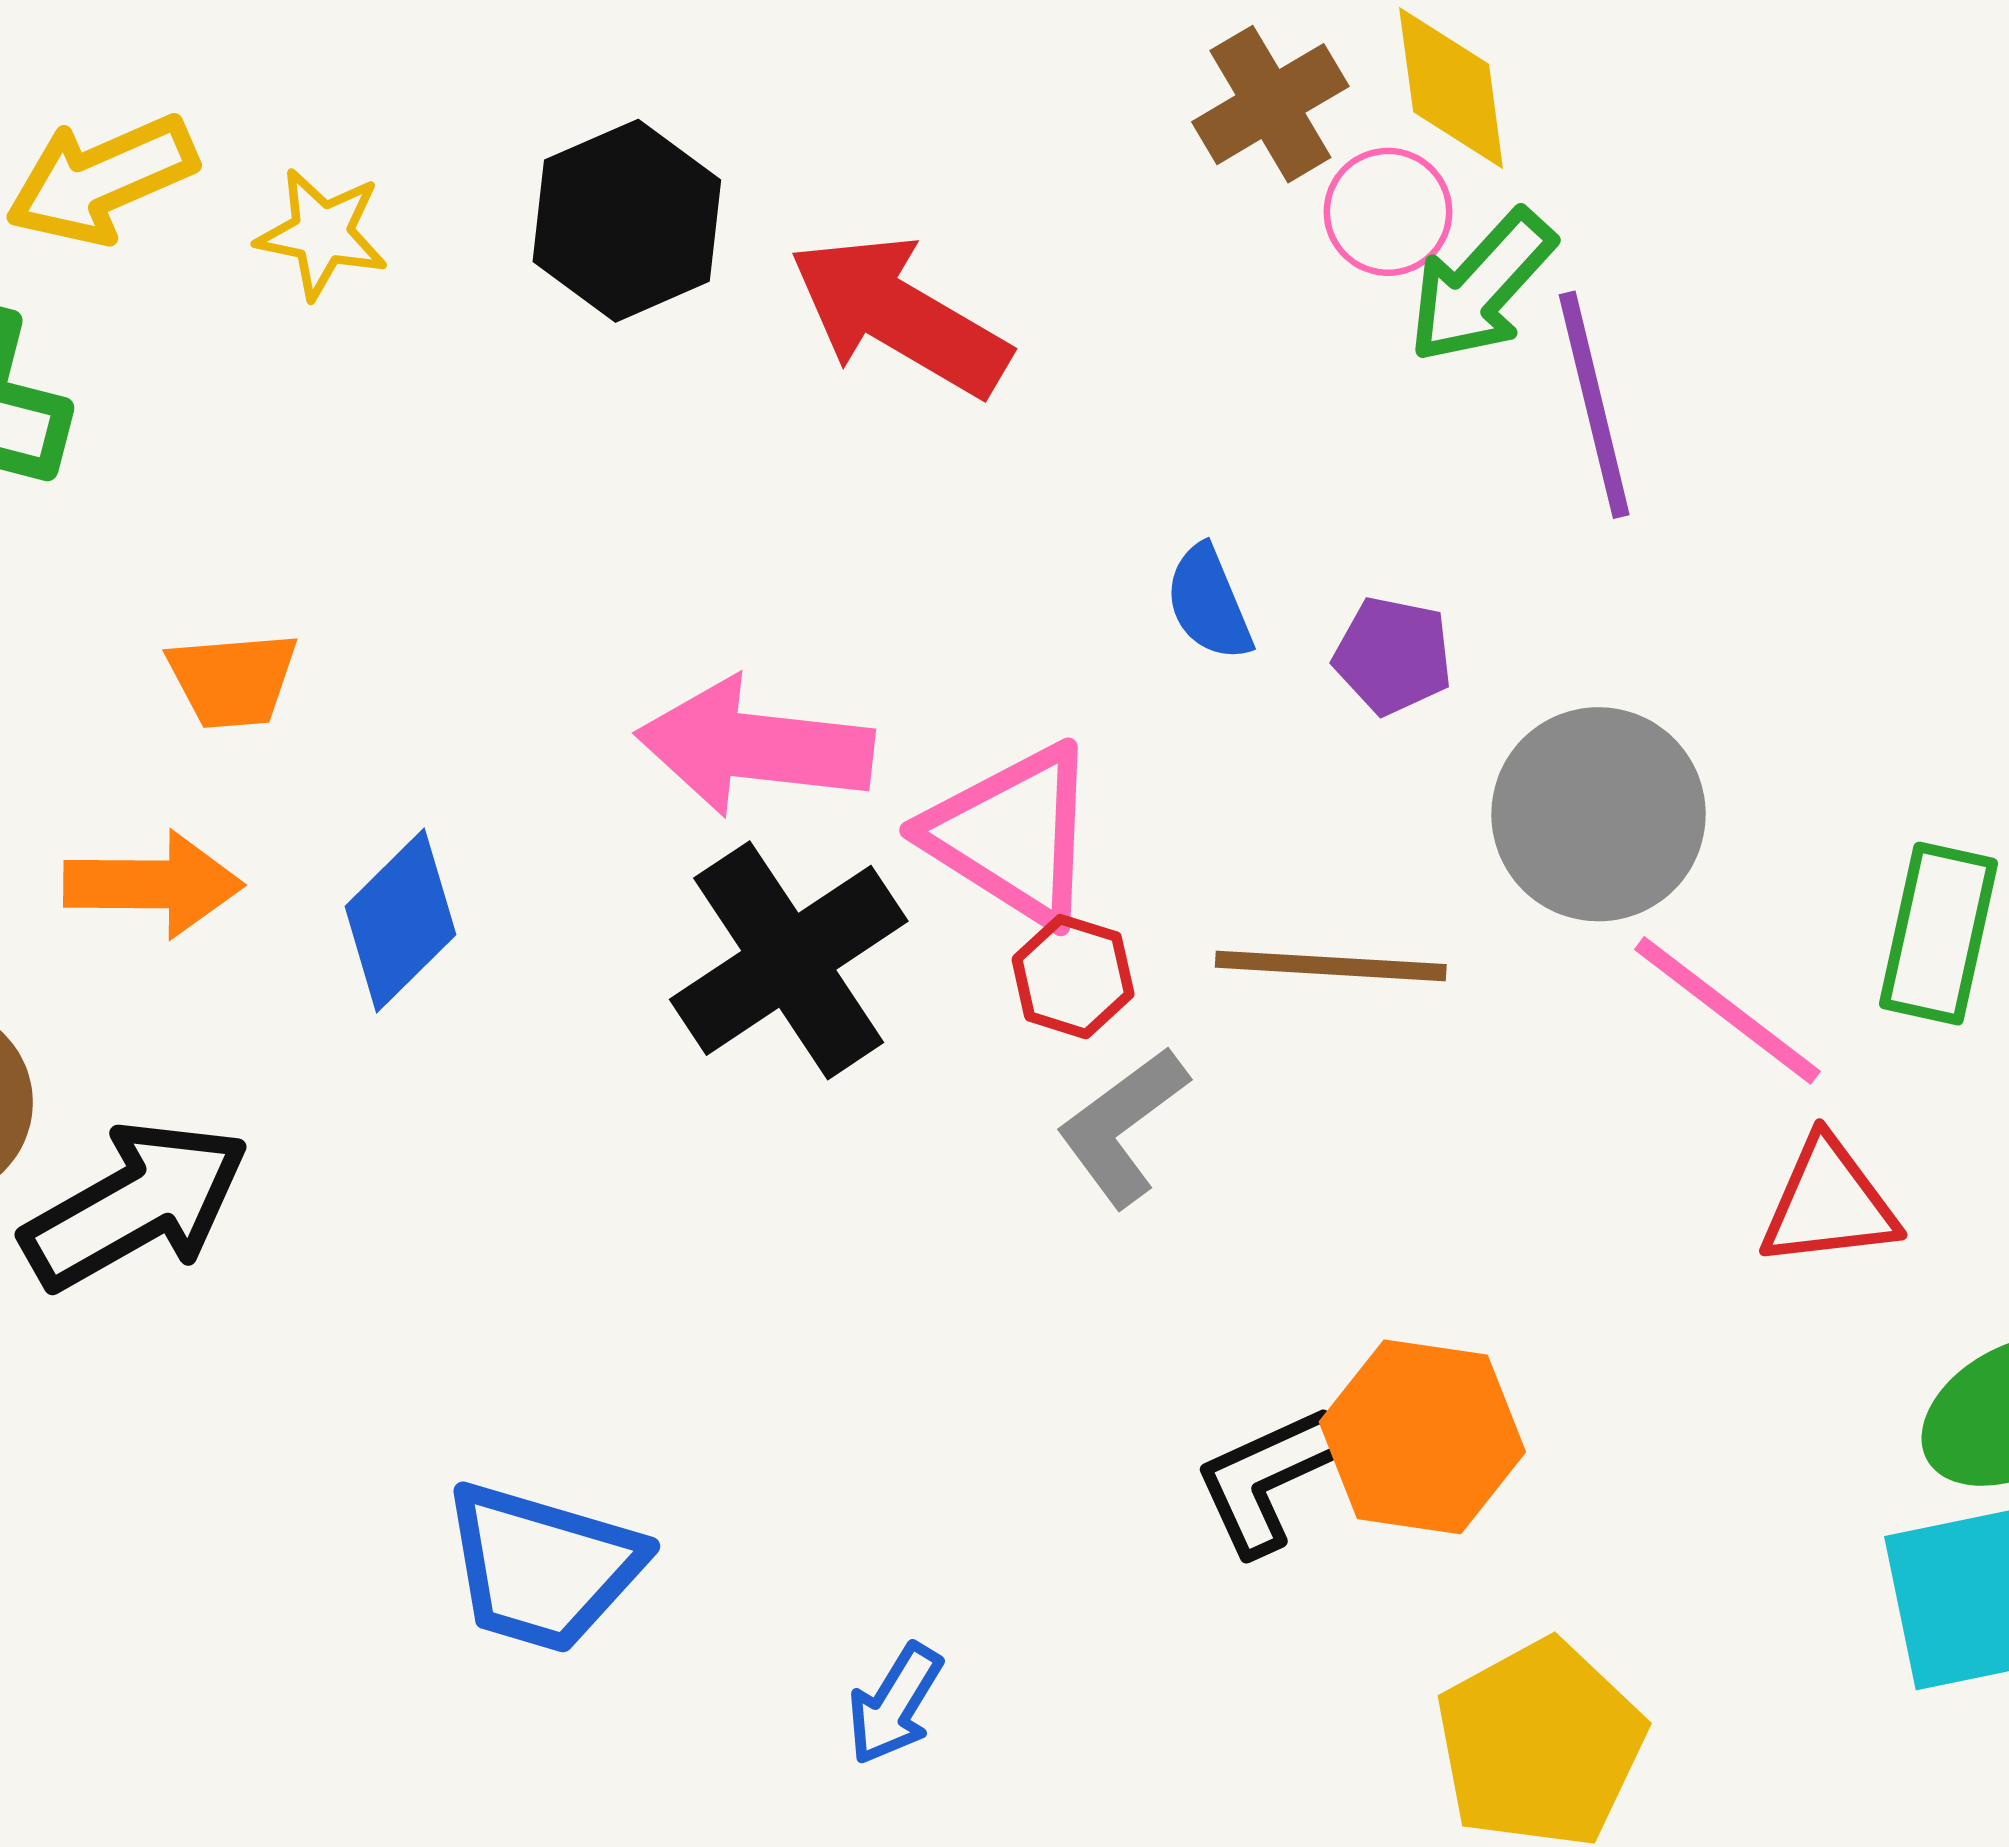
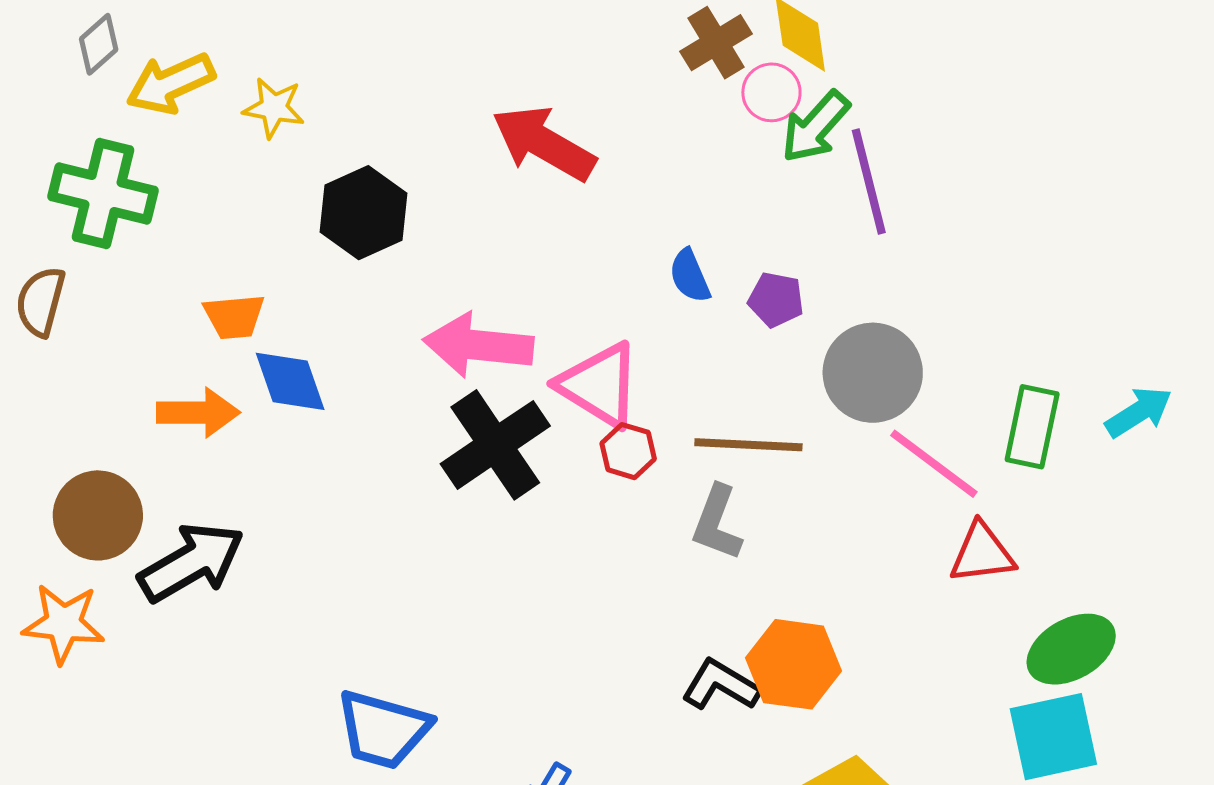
black hexagon: (627, 221) -> (363, 213), moved
blue diamond: (400, 920) -> (290, 381), moved, turned -64
gray L-shape: (1123, 1126) -> (717, 523), moved, turned -32
black L-shape: (1266, 1480) -> (721, 685), turned 56

